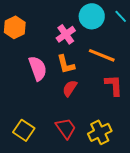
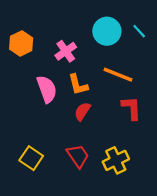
pink cross: (66, 34) -> (66, 51), moved

